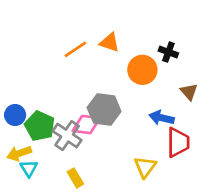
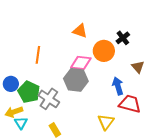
orange line: (75, 49) -> (38, 55), moved, turned -48
black cross: (168, 52) -> (123, 38), turned 32
blue arrow: (162, 118) -> (118, 86), turned 60
pink diamond: (86, 125) -> (81, 63), moved
red trapezoid: (178, 142) -> (130, 104), turned -75

